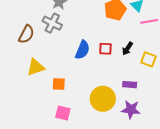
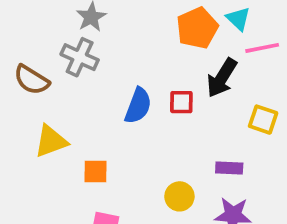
brown semicircle: (26, 34) -> (32, 80), turned 96
black arrow: (127, 49) -> (222, 78), moved, size x1.5
yellow circle: (103, 99) -> (179, 196), size x0.6

